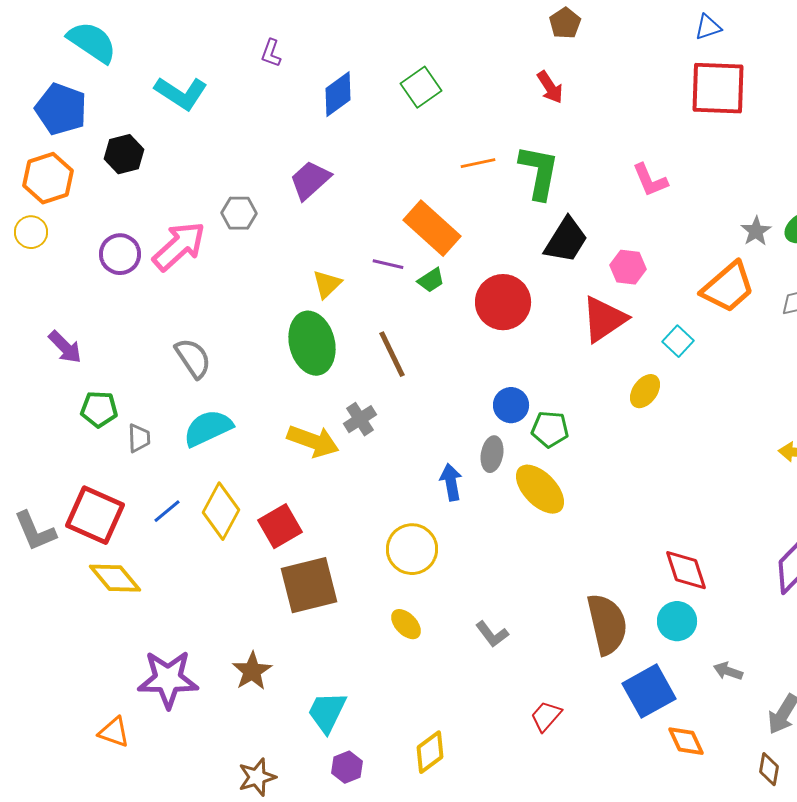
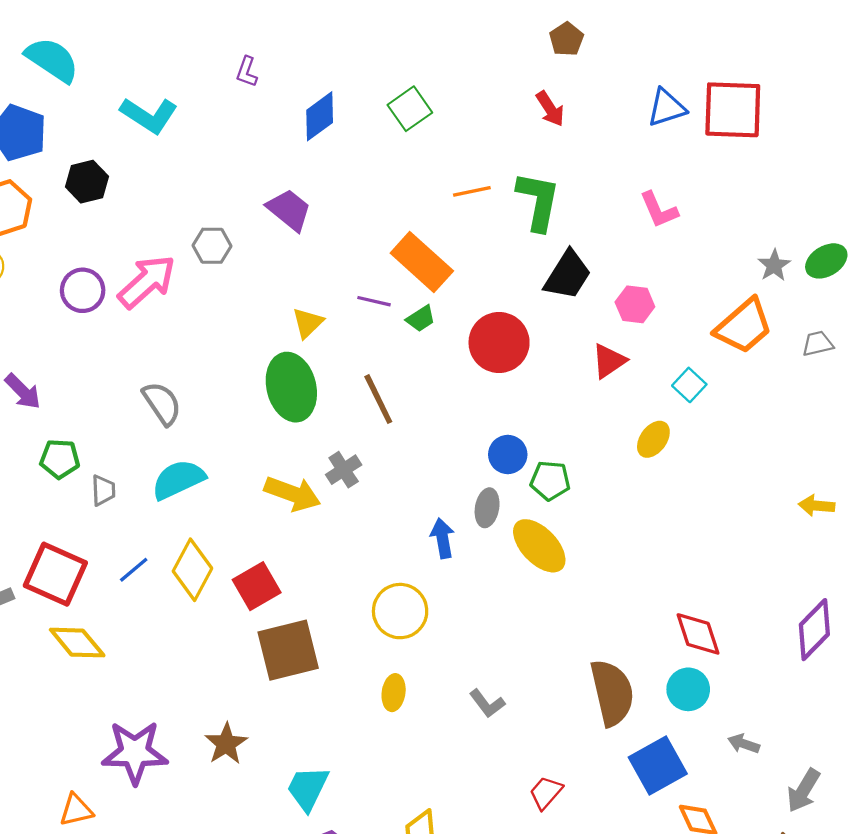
blue triangle: (708, 27) -> (666, 108), moved, size x1.4
purple trapezoid: (310, 180) -> (289, 210), turned 81
red triangle: (604, 319) -> (609, 361), size x0.7
yellow ellipse: (406, 624) -> (394, 693), turned 52
orange triangle: (114, 732) -> (76, 810), turned -32

